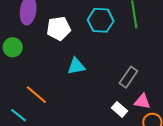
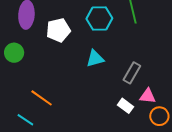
cyan triangle: (76, 66) -> (95, 58), moved

